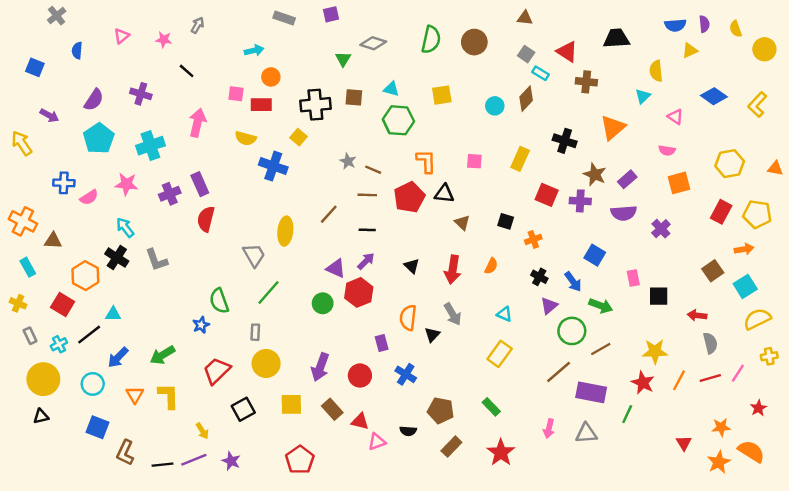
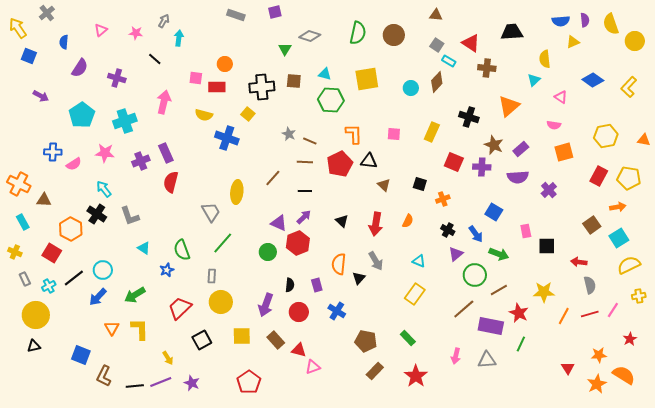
yellow semicircle: (736, 29) -> (611, 24), size x1.5
cyan arrow: (254, 50) -> (179, 38), moved, turned -70
yellow square: (442, 95) -> (367, 79), size x1.4
purple semicircle: (94, 100) -> (80, 68), moved
yellow arrow: (22, 143) -> (18, 28), moved
cyan triangle: (113, 314) -> (144, 248), moved, turned 32
red star: (643, 383) -> (519, 313), moved
cyan circle: (93, 384) -> (103, 270), moved
black semicircle: (408, 431) -> (290, 285), moved, turned -88

